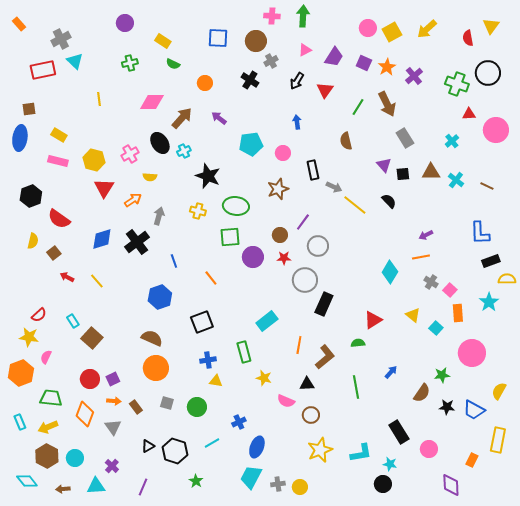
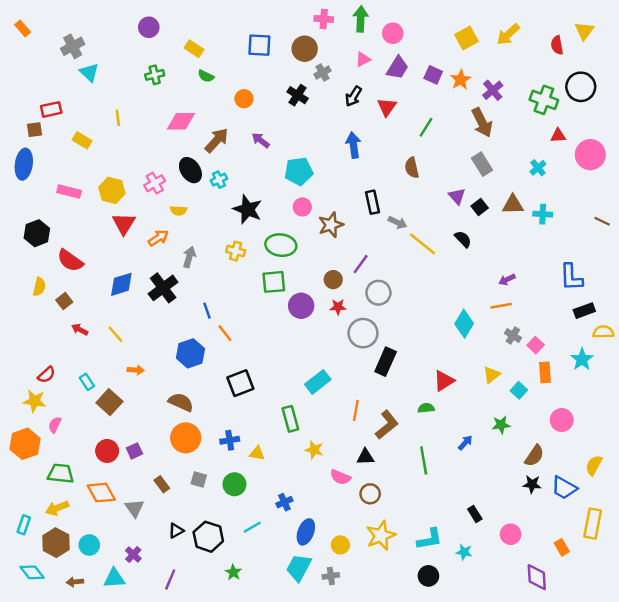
pink circle: (368, 28) -> (393, 33), moved
red rectangle: (43, 70) -> (51, 109), moved, size x0.7
brown arrow: (387, 104) -> (482, 122), moved
blue arrow: (297, 122) -> (353, 145), size x1.5
yellow rectangle: (59, 135) -> (82, 140), moved
pink circle: (283, 153) -> (302, 207), moved
black square: (403, 174) -> (480, 207), turned -32
cyan cross: (456, 180) -> (543, 214), turned -35
brown line: (487, 186) -> (602, 221), moved
orange line: (211, 278) -> (225, 333), moved
yellow triangle: (413, 315) -> (492, 375), turned 42
pink circle: (472, 353) -> (562, 420), size x0.7
blue cross: (208, 360) -> (230, 440), moved
green star: (442, 375) -> (501, 425), moved
brown semicircle: (422, 393) -> (534, 456), moved
orange arrow: (114, 401) -> (136, 370), moved
orange diamond: (85, 414) -> (101, 493), turned -50
cyan rectangle: (20, 422) -> (24, 525), moved, turned 42
black rectangle: (399, 432) -> (475, 514), size x0.6
orange rectangle: (472, 460) -> (562, 547), turned -56
black circle: (383, 484) -> (428, 576), moved
yellow circle: (300, 487) -> (340, 545), moved

